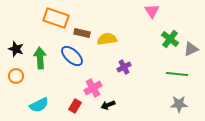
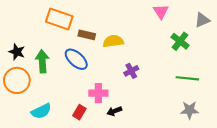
gray triangle: (191, 49) -> (202, 20), moved
orange circle: (16, 76) -> (17, 80), size x1.6
pink cross: (93, 88) -> (98, 93), turned 30

